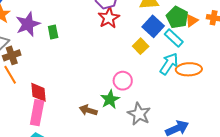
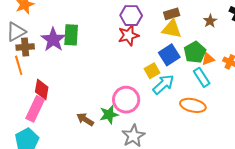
purple star: (28, 24) -> (53, 40), moved, turned -30
green rectangle: (53, 32) -> (71, 35), size x1.5
cyan rectangle: (174, 38) -> (202, 77), moved
cyan arrow: (169, 64) -> (163, 84), moved
pink circle: (123, 81) -> (126, 100), size x1.4

